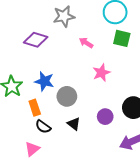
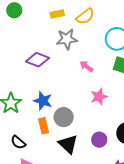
orange rectangle: (35, 108) -> (43, 126), moved
black triangle: (74, 124) -> (68, 144), size x1.5
black semicircle: (43, 127) -> (18, 142), moved

